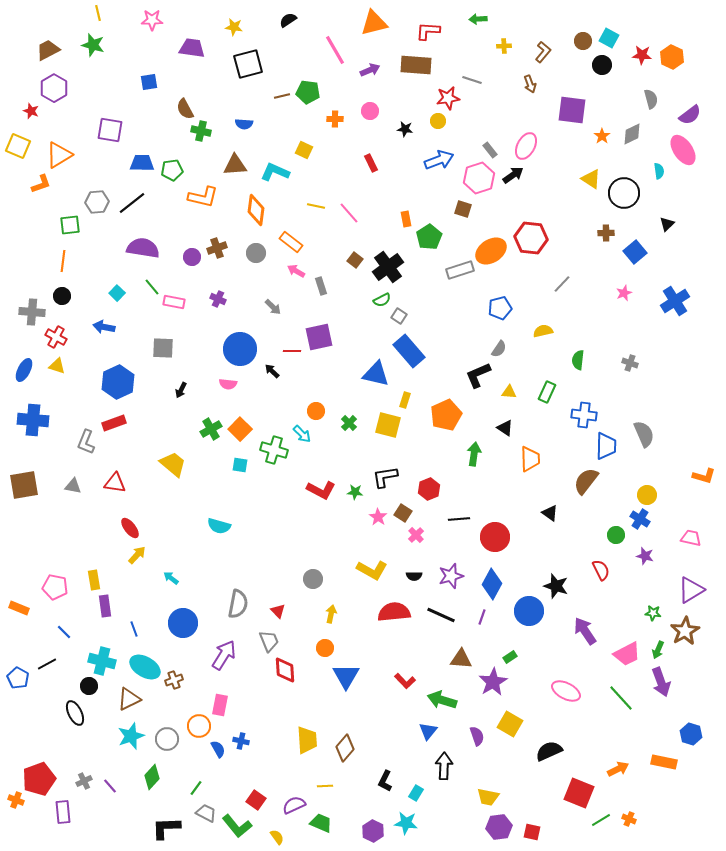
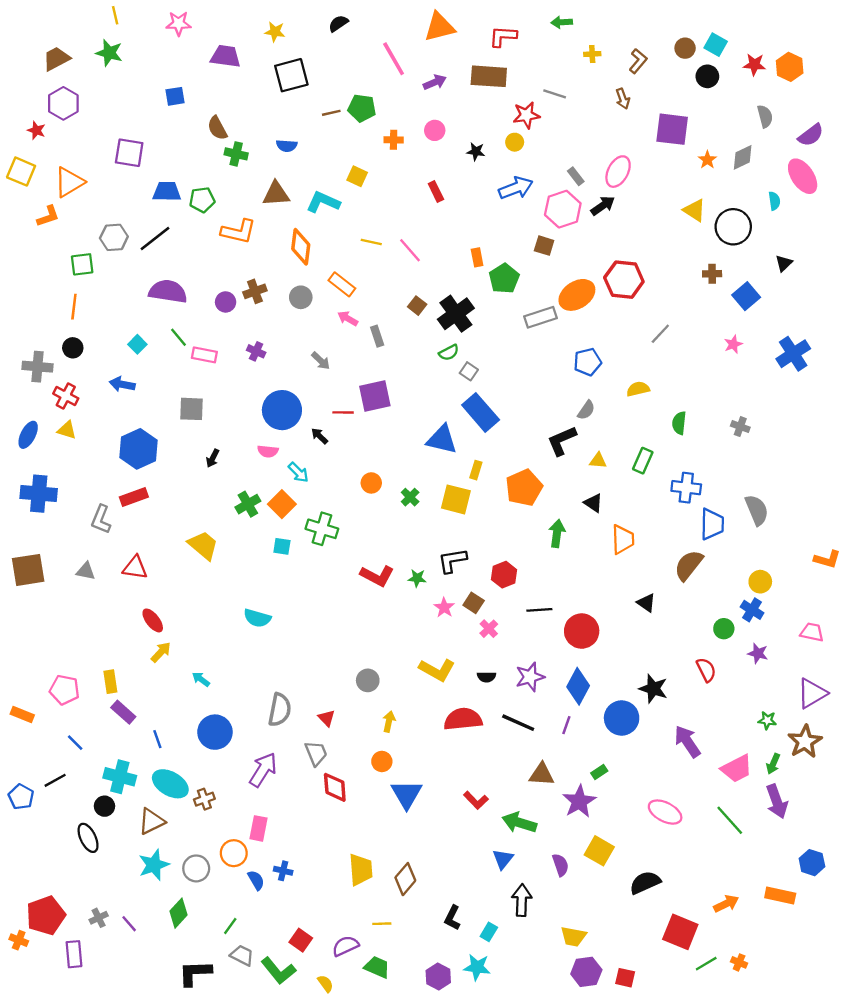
cyan arrow: (302, 434) -> (298, 472), moved
purple rectangle: (105, 606) -> (123, 712), turned -40

